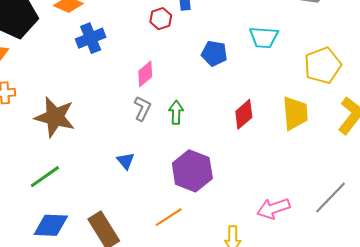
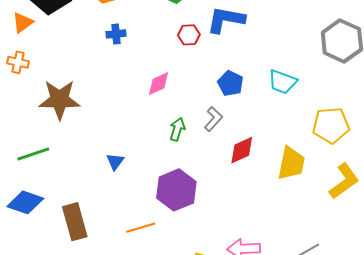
blue cross: (91, 38) -> (116, 34), size x0.7
gray L-shape: (142, 108) -> (213, 119), moved
brown star: (55, 117) -> (60, 100), turned -30

